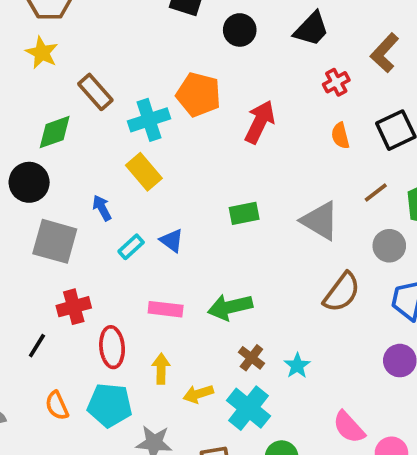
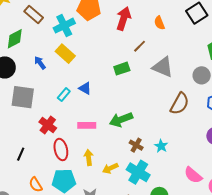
orange semicircle: (340, 136) -> (159, 23), moved
brown line: (376, 193) -> (140, 46), moved
blue arrow: (102, 208) -> (40, 63), moved
red cross: (74, 307) -> (48, 125), moved, turned -30

